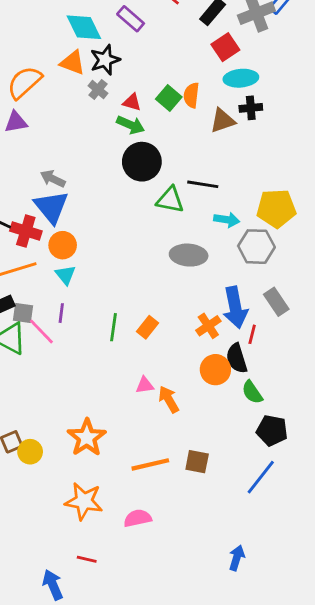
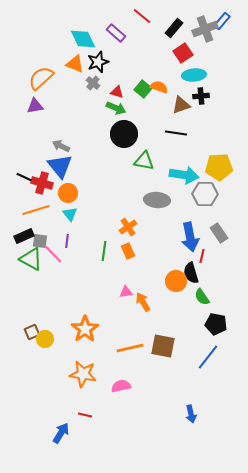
orange semicircle: (191, 95) -> (159, 87), turned 102
black line: (203, 184) -> (176, 133), moved
cyan arrow: (227, 220) -> (184, 175), size x1.6
orange cross: (208, 326) -> (128, 227), moved
orange rectangle: (148, 327) -> (128, 251), turned -63
brown square: (197, 462) -> (163, 346), size x1.4
blue arrow: (237, 558) -> (191, 414), turned 150
blue arrow: (53, 585) -> (61, 433), turned 55

